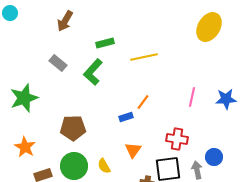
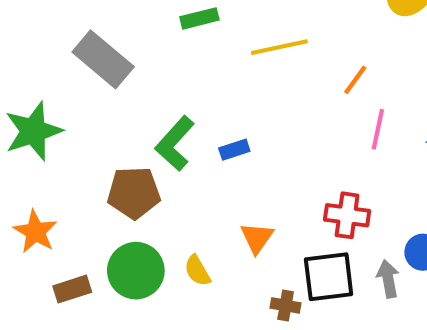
gray rectangle: (58, 63) -> (103, 59), size x1.6
green L-shape: (93, 72) -> (175, 143), moved
orange line: (143, 102) -> (355, 80), moved
blue rectangle: (126, 117) -> (234, 150), moved

